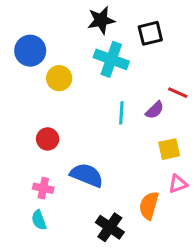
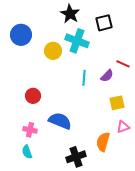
black star: (101, 20) -> (70, 14), turned -30
yellow circle: (59, 78) -> (53, 51), moved
black cross: (110, 227) -> (76, 157), turned 36

